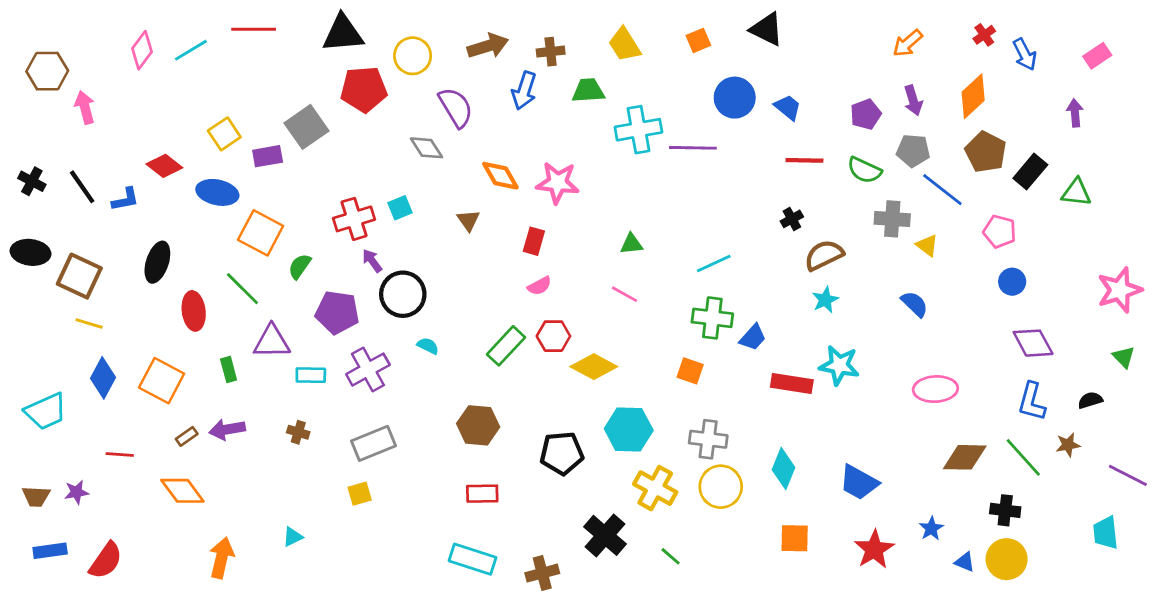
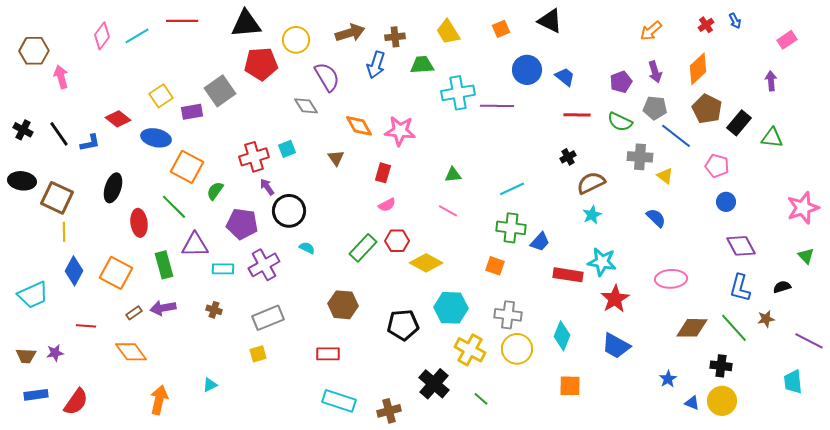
blue arrow: (1025, 54) -> (735, 21), moved, size x0.7
yellow line: (89, 323) -> (64, 232), turned 72
green rectangle: (229, 370) -> (164, 265), size x1.5
red rectangle: (482, 494) -> (328, 354), moved
red star: (874, 549) -> (615, 299), moved

